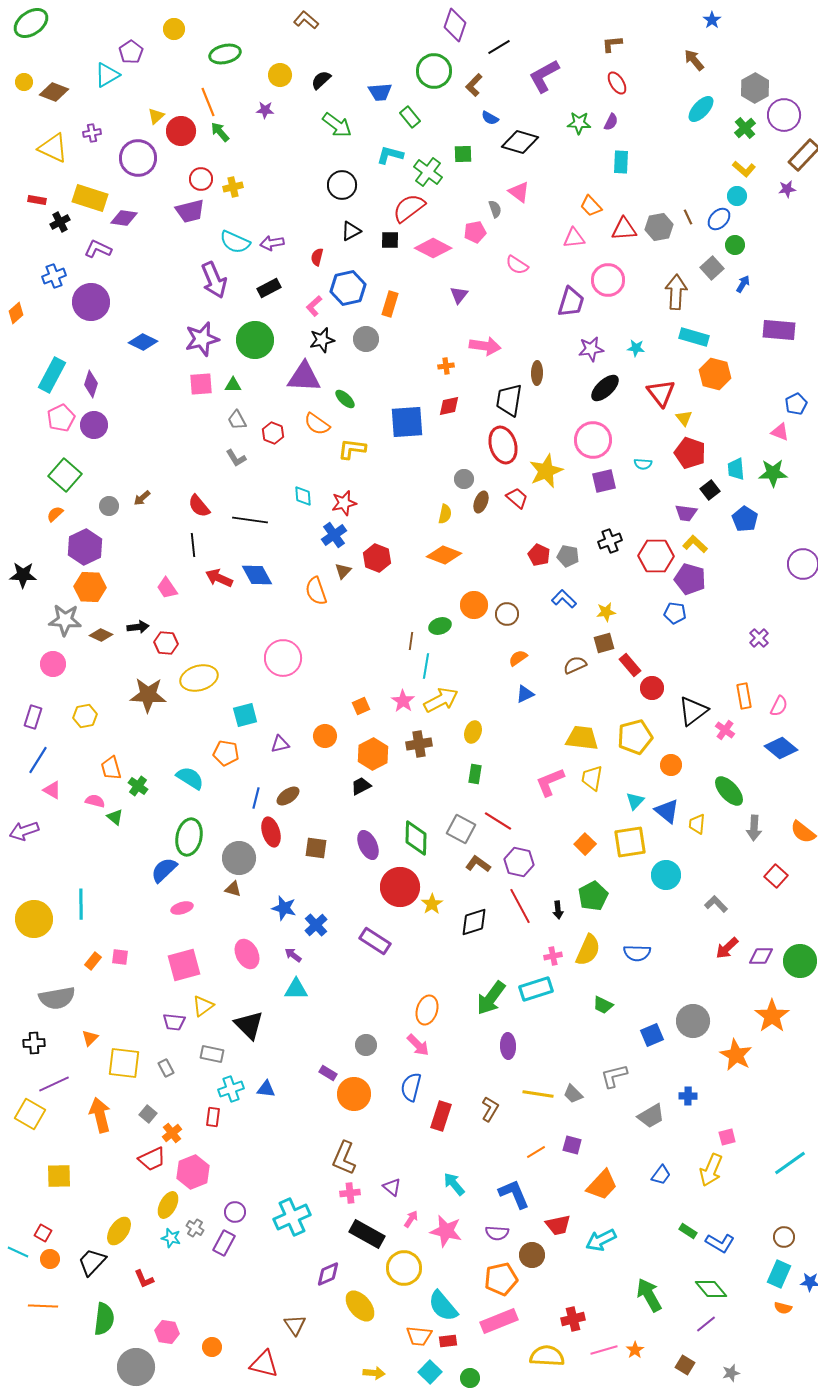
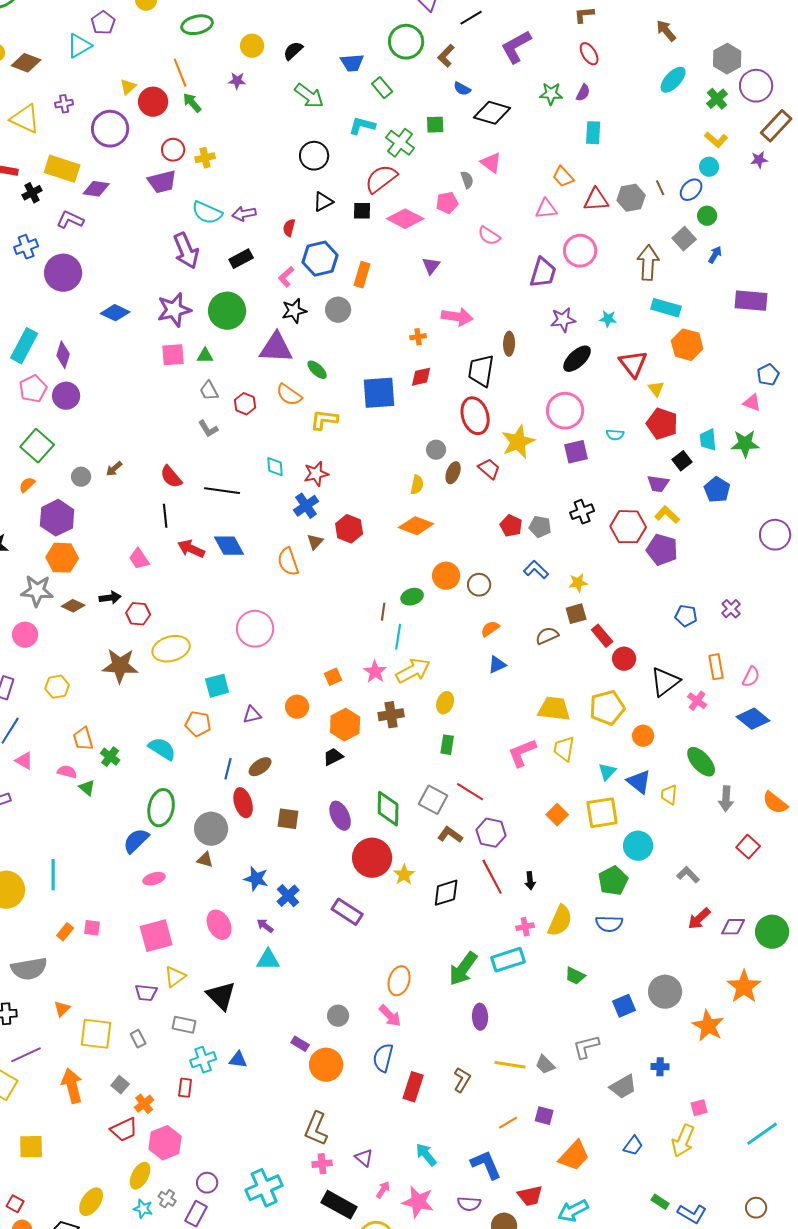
blue pentagon: (675, 613) -> (686, 616), moved
green pentagon: (593, 896) -> (613, 881), moved

